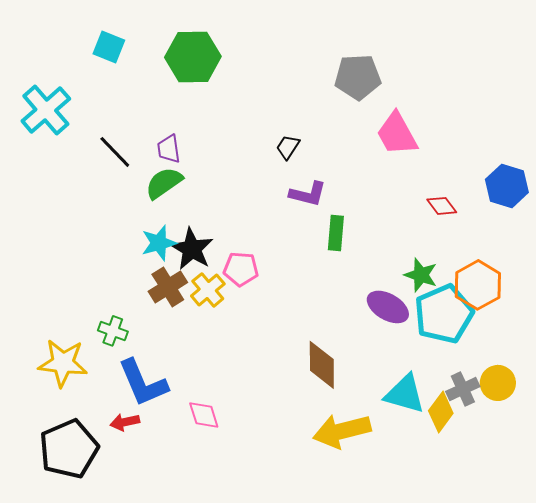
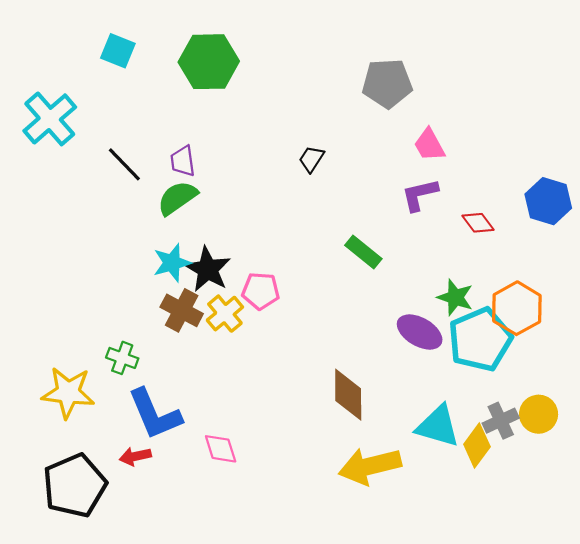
pink trapezoid: (397, 134) -> (429, 145), size x0.7
purple L-shape: (308, 194) -> (420, 195), moved, turned 153
green rectangle: (336, 233) -> (363, 252), turned -56
brown cross: (168, 287) -> (182, 310), turned -30

